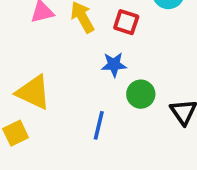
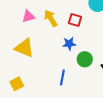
yellow triangle: (33, 92) -> (24, 48), moved

